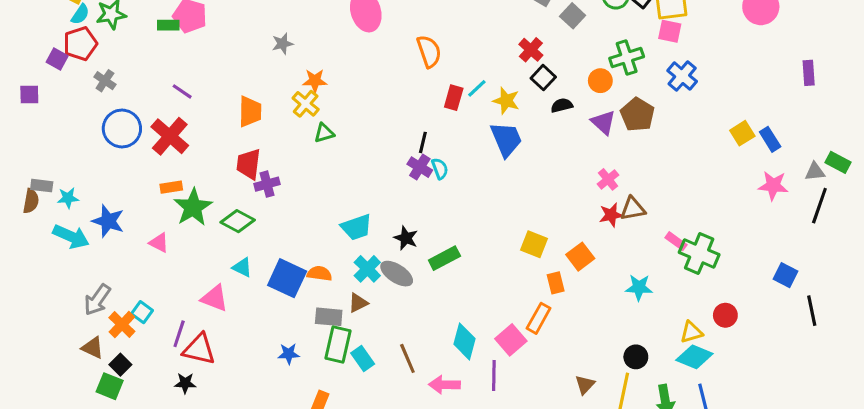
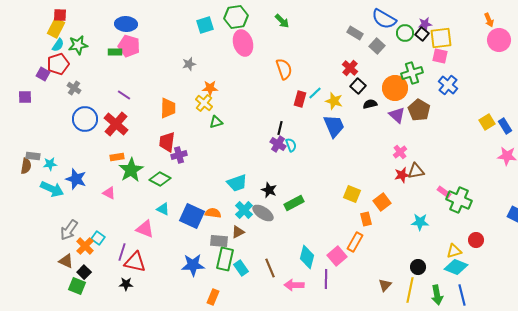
orange circle: (600, 81) -> (395, 88), size x1.6
blue star: (289, 354) -> (193, 265), size x1.6

